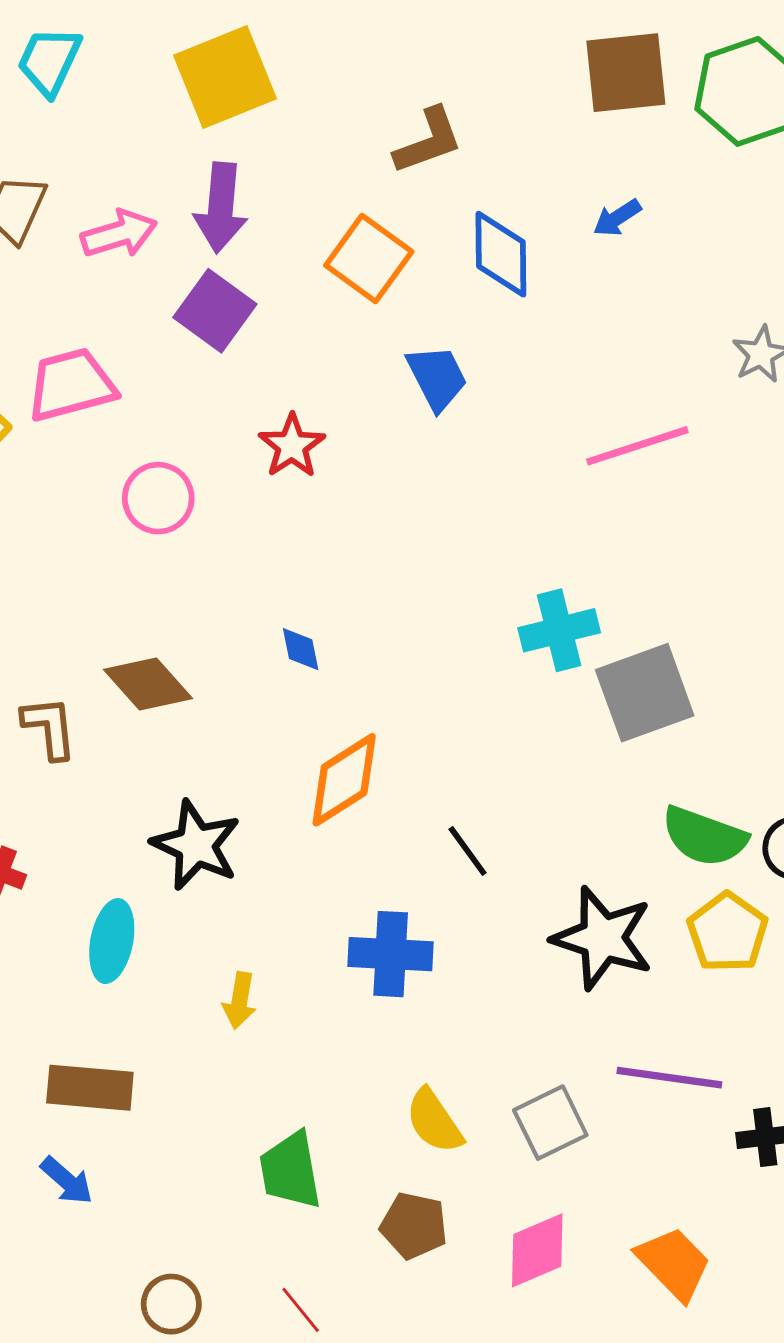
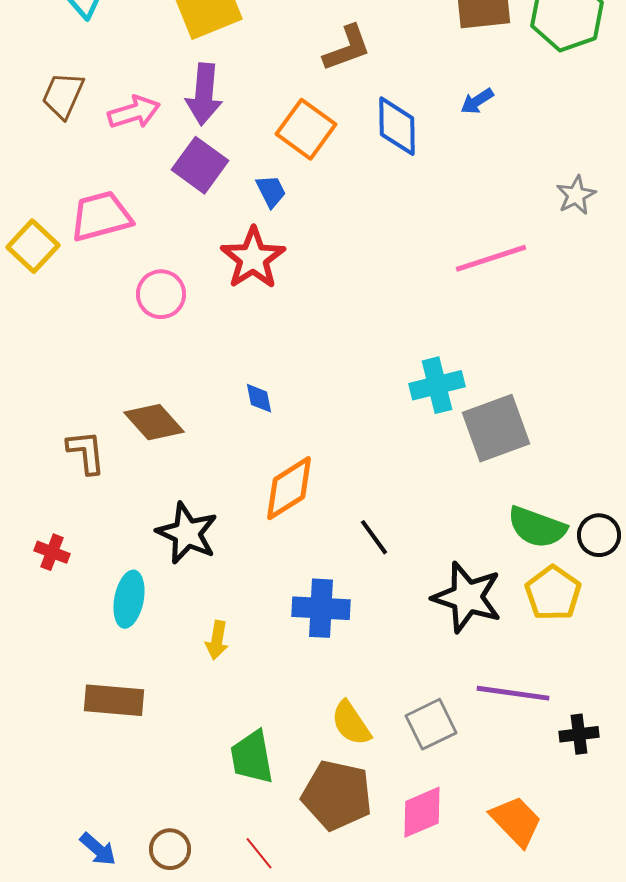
blue trapezoid: (437, 378) -> (271, 191), moved, size x0.7
red star: (292, 446) -> (253, 258), size x1.4
blue arrow: (67, 1181) -> (98, 849), moved
brown pentagon: (414, 1226) -> (337, 795), size x1.5

